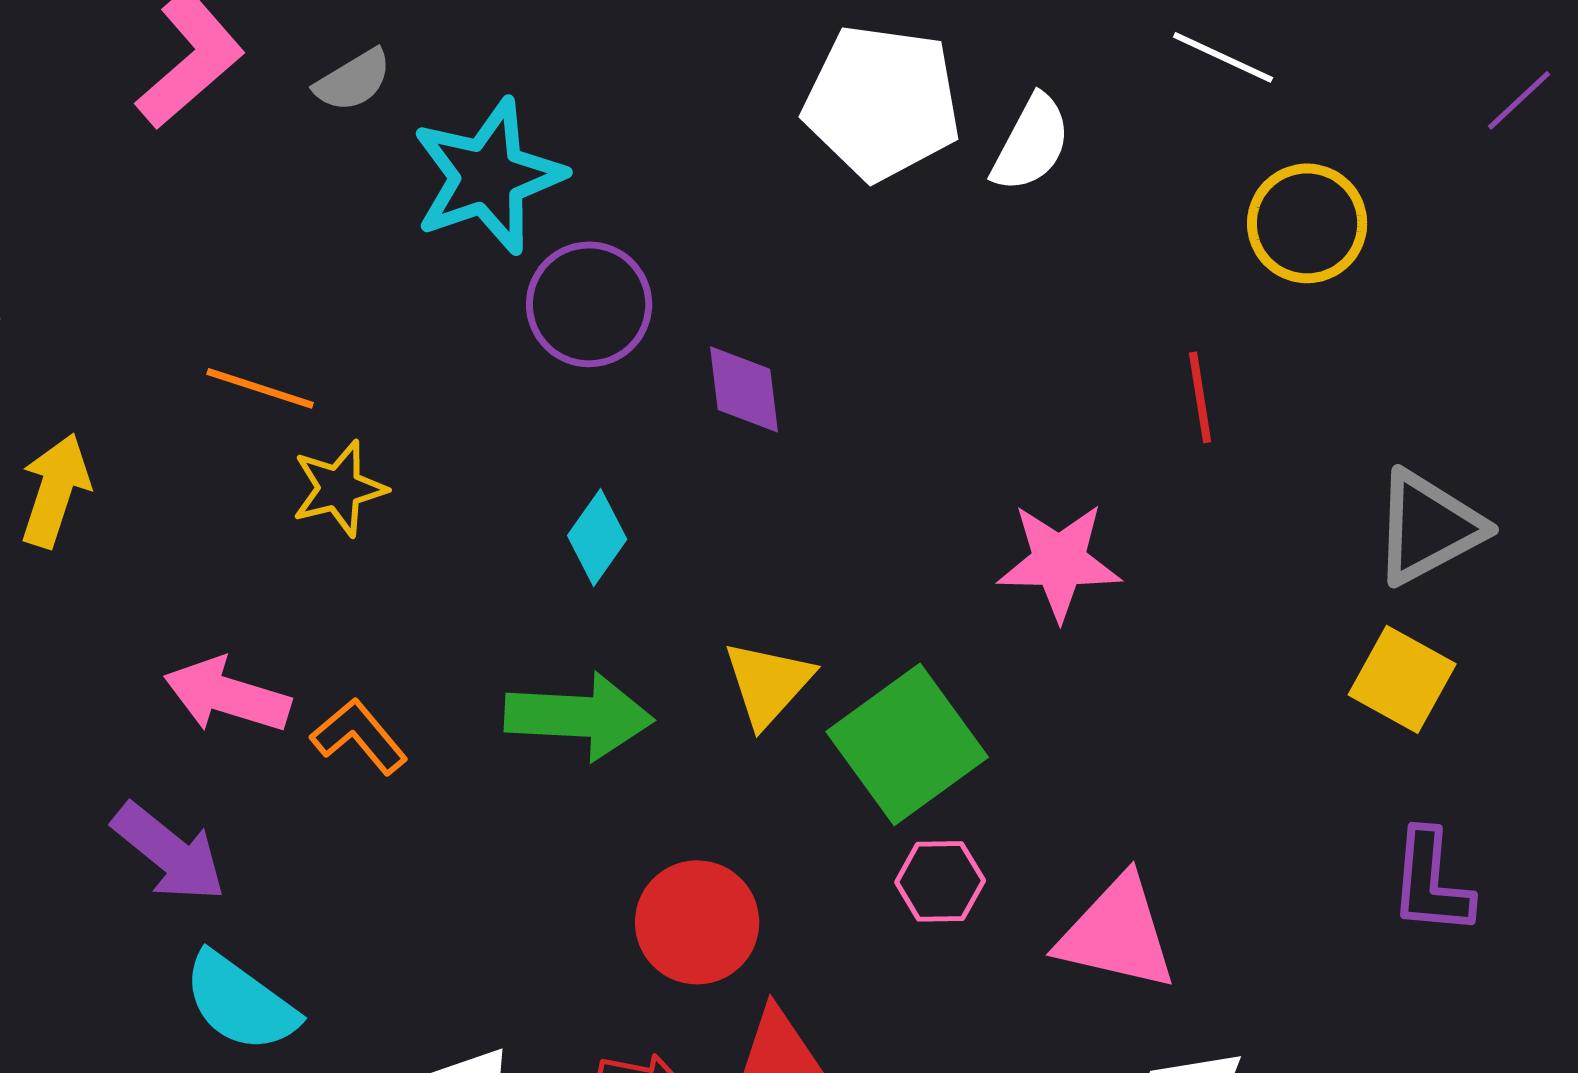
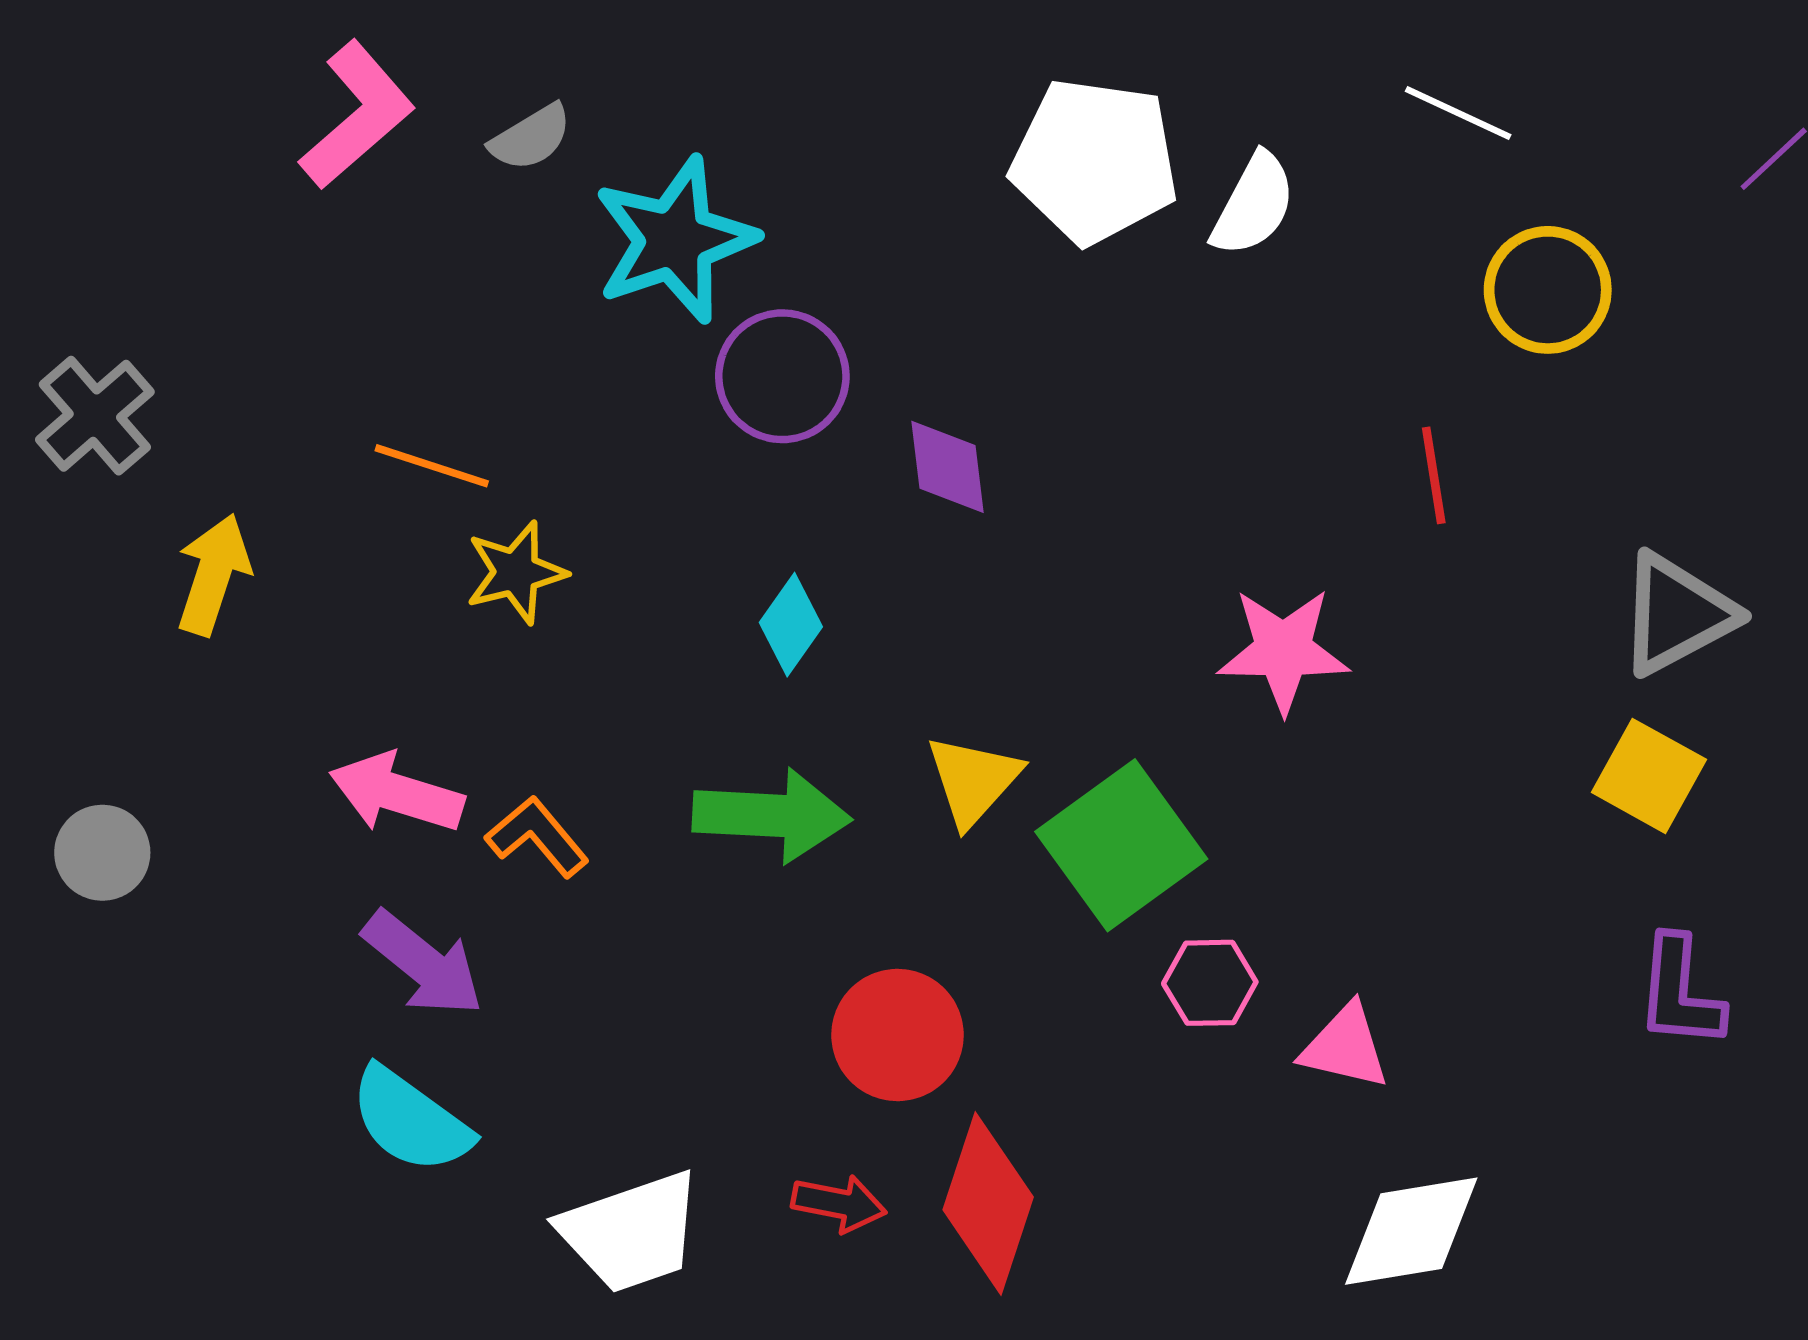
purple arrow: (169, 852) -> (423, 964), moved
pink hexagon: (940, 881) -> (1210, 983), moved
pink triangle: (1117, 933) -> (1345, 1047), size x0.7

